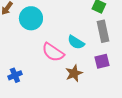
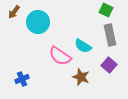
purple square: (102, 61) -> (109, 65), turned -35
brown star: (74, 73) -> (81, 77), turned -30

